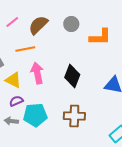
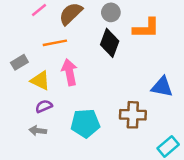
black diamond: (72, 76) -> (110, 43), moved
cyan pentagon: (35, 115) -> (85, 123), moved
brown cross: (74, 116) -> (133, 115), moved

